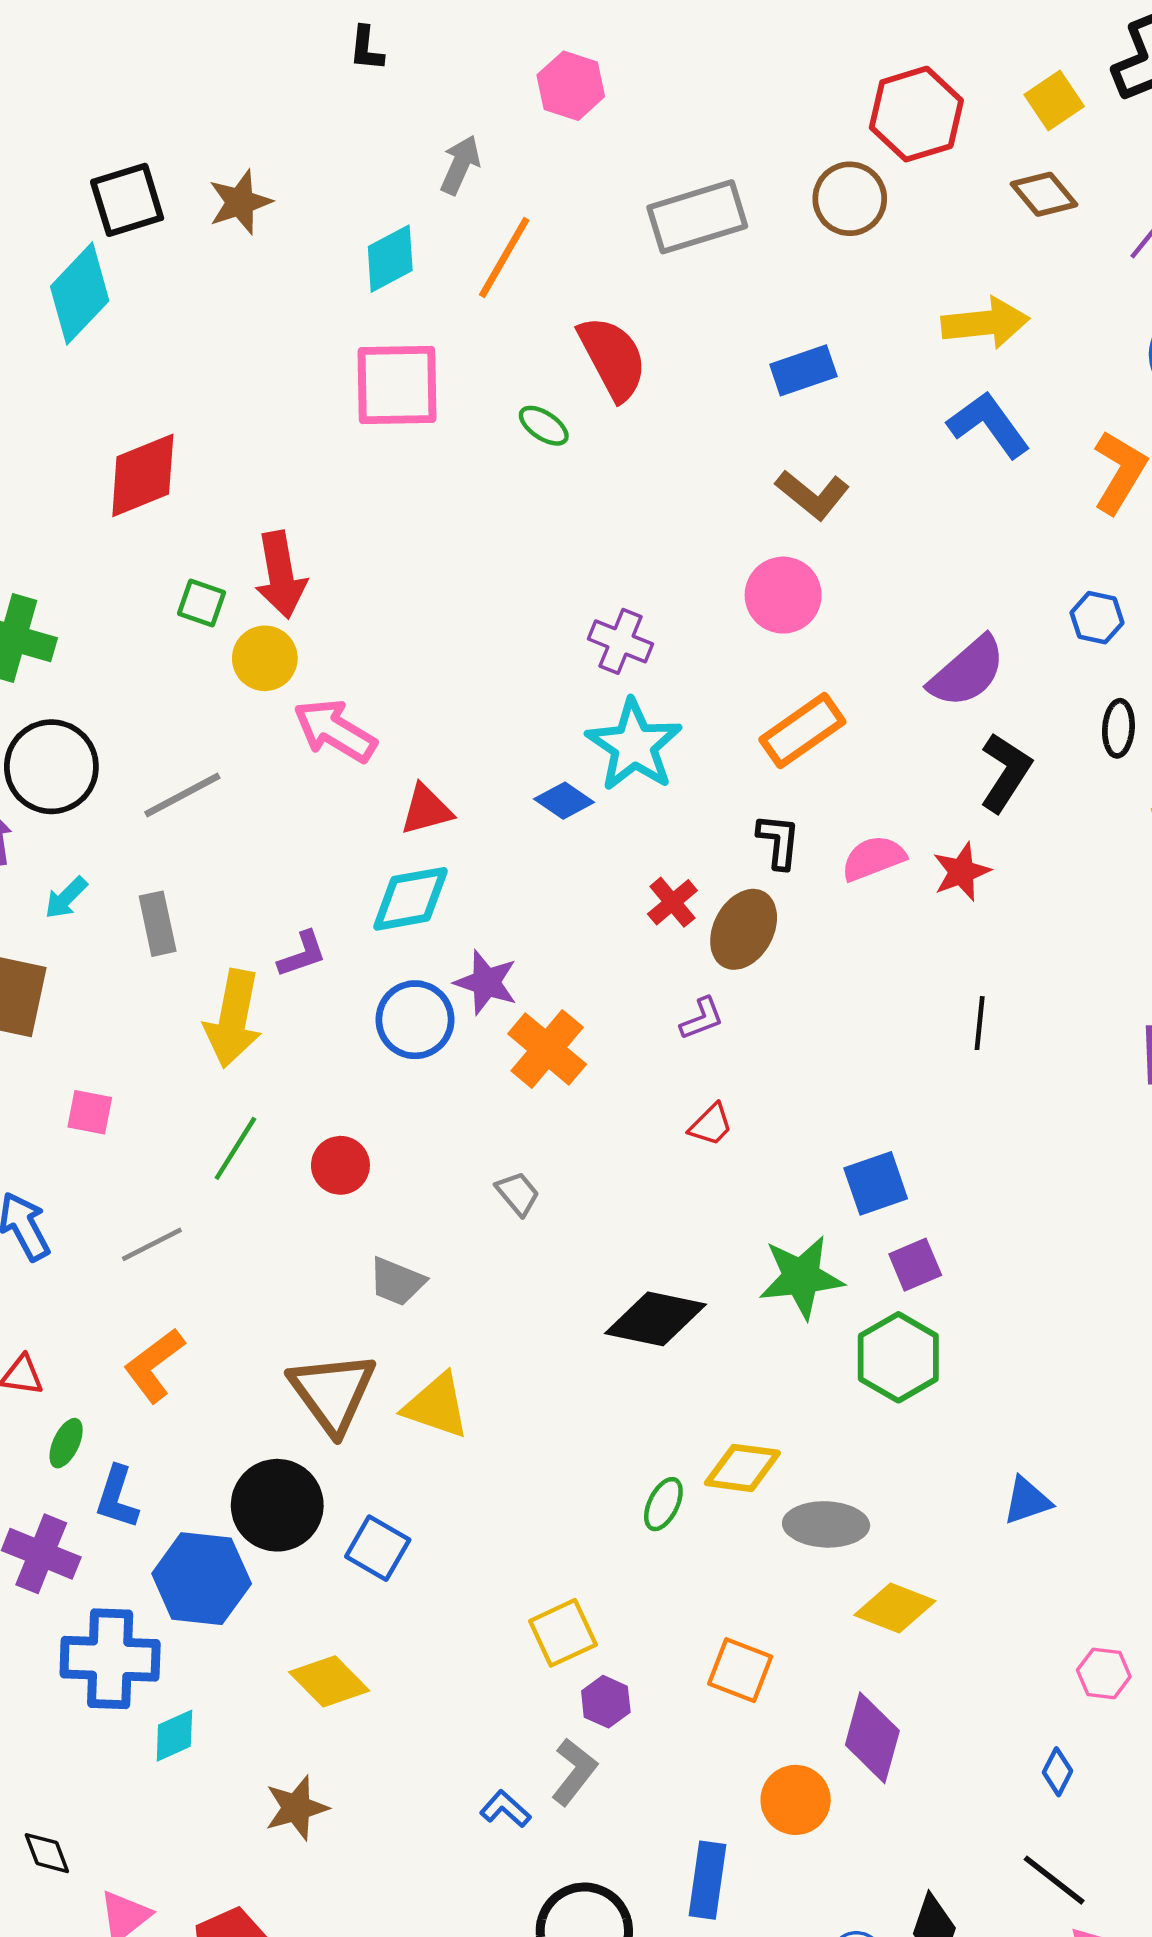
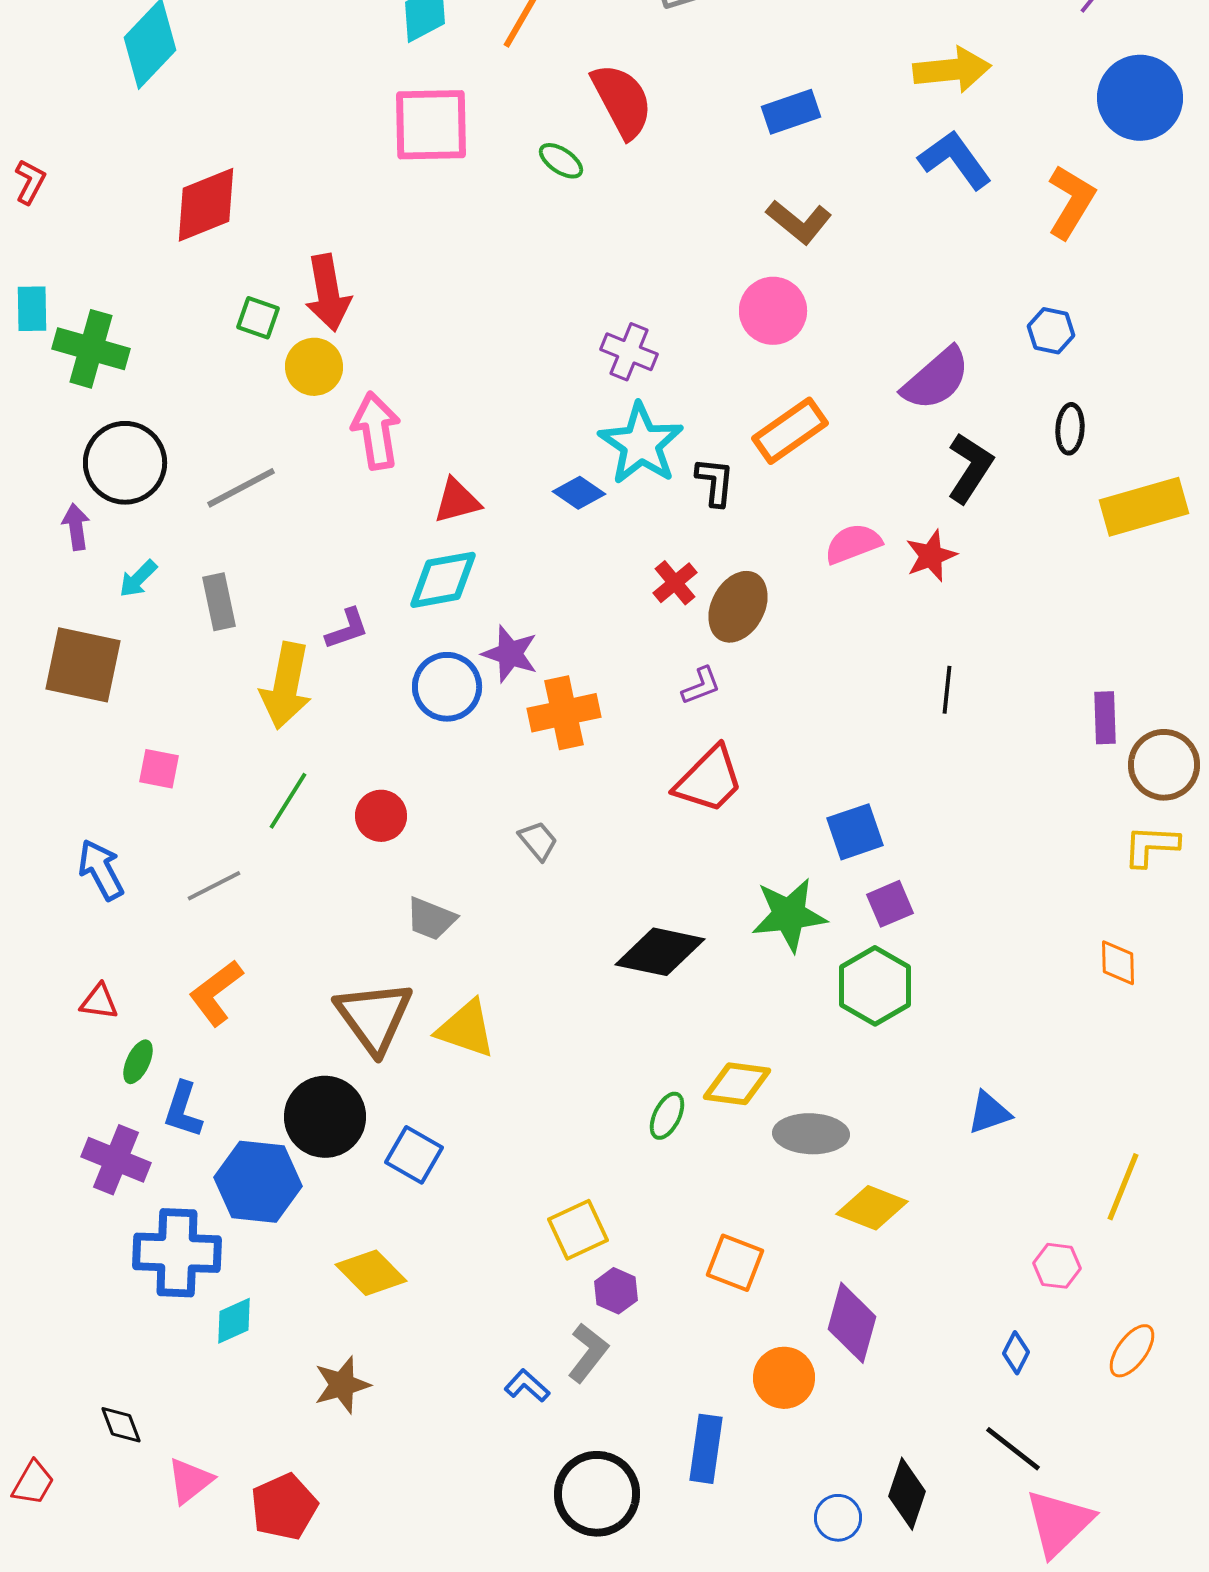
pink arrow: (335, 731) -> (376, 431), turned 50
black L-shape: (779, 841) -> (715, 482), moved
orange cross: (547, 1049) -> (564, 713), turned 38
red trapezoid: (711, 1125) -> (709, 780), size x1.8

